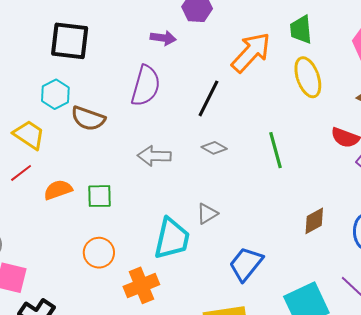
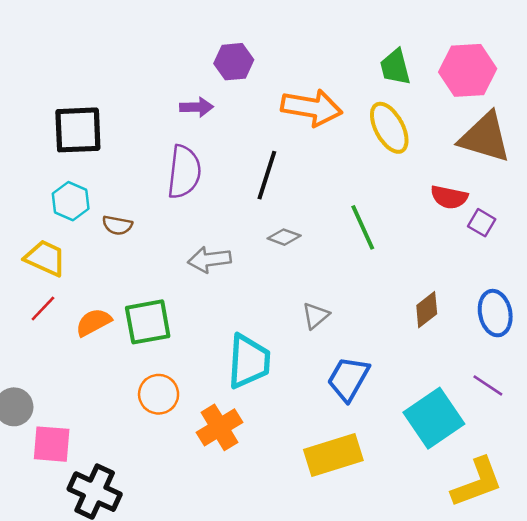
green trapezoid: (301, 30) -> (395, 67), moved
orange arrow: (251, 52) -> (312, 108), turned 66
brown semicircle: (88, 118) -> (117, 225), size x0.7
green square: (99, 196) -> (148, 322), size x1.4
gray triangle: (207, 214) -> (316, 316), moved

